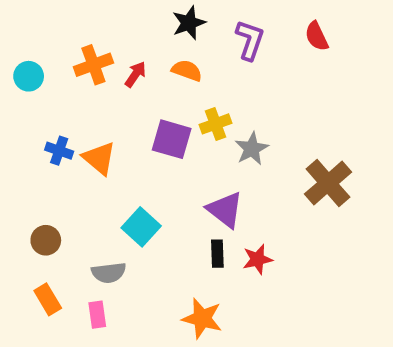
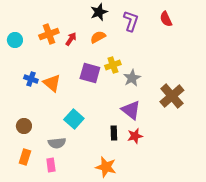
orange semicircle: (187, 71) -> (98, 37), turned -49
purple triangle: (225, 210) -> (131, 110), moved
orange rectangle: (48, 299) -> (25, 157), turned 49

